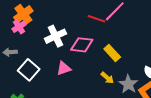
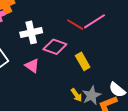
pink triangle: (64, 68) -> (32, 66), turned 42
yellow arrow: (107, 78) -> (76, 95), moved

